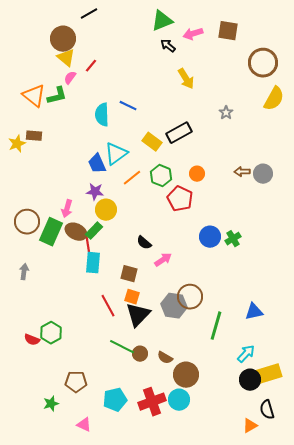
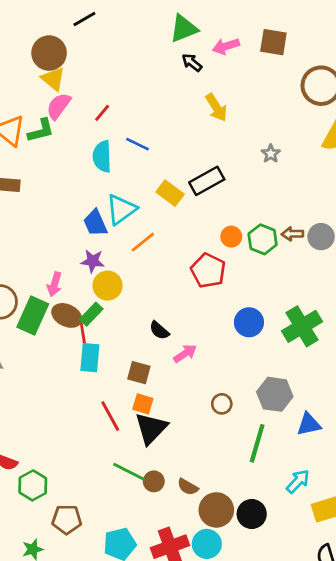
red line: (91, 66) -> (102, 113), moved
pink semicircle: (70, 78) -> (59, 106), size x1.5
green hexagon: (161, 176) -> (263, 239), moved
green cross: (233, 239) -> (302, 326), moved, size x1.8
brown circle: (190, 297) -> (222, 404), size x0.6
gray hexagon: (174, 306) -> (275, 394), moved
green hexagon: (51, 333) -> (33, 485), moved
black circle: (250, 380) -> (252, 514), moved

